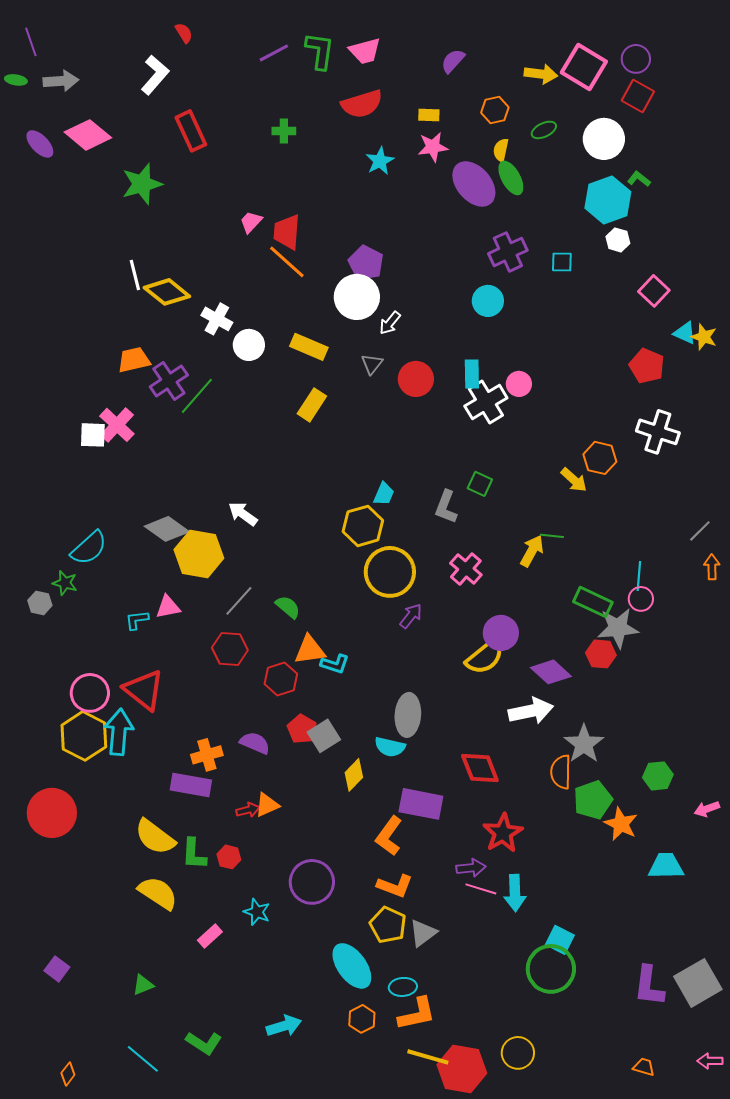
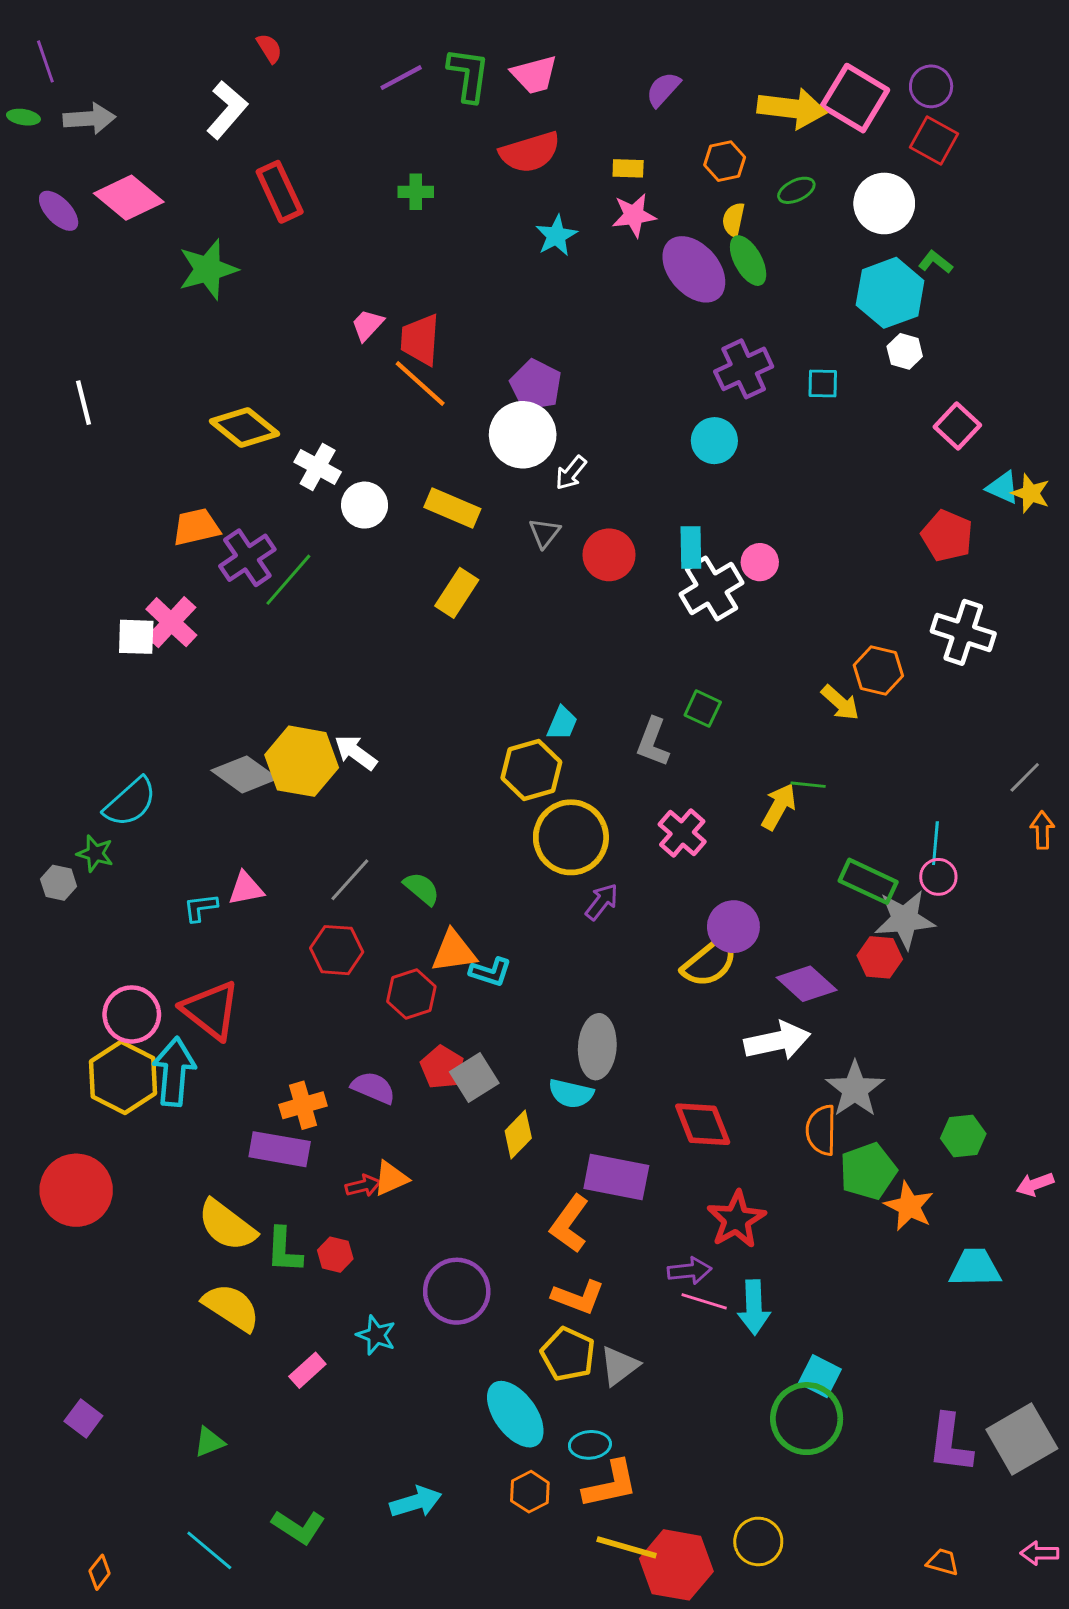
yellow arrow: (541, 74) -> (792, 108), size x1.4
white line: (135, 275) -> (83, 403), moved
yellow hexagon: (199, 554) -> (302, 761), moved

